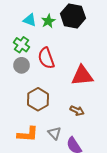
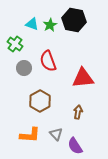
green cross: (21, 45) -> (15, 44), moved
brown arrow: (77, 111) -> (78, 112), turned -104

